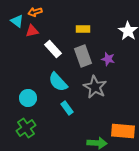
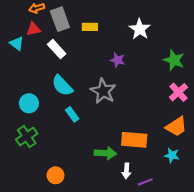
cyan triangle: (17, 21) -> (17, 43), moved
gray rectangle: (83, 56) -> (60, 19), moved

